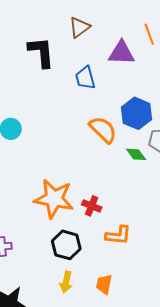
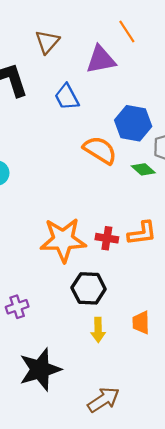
orange L-shape: (118, 235) -> (142, 233), moved

